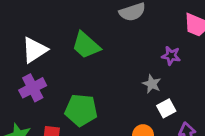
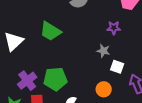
purple cross: (33, 88) -> (27, 81), moved
white square: (166, 108) -> (117, 67), turned -32

